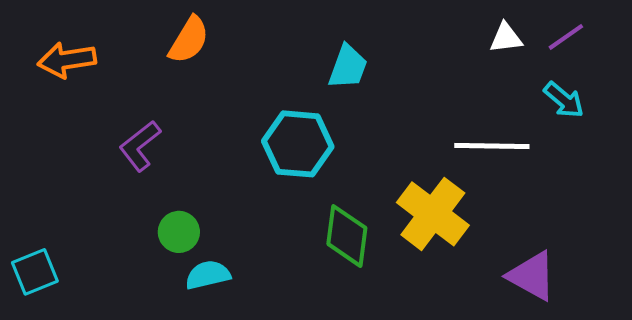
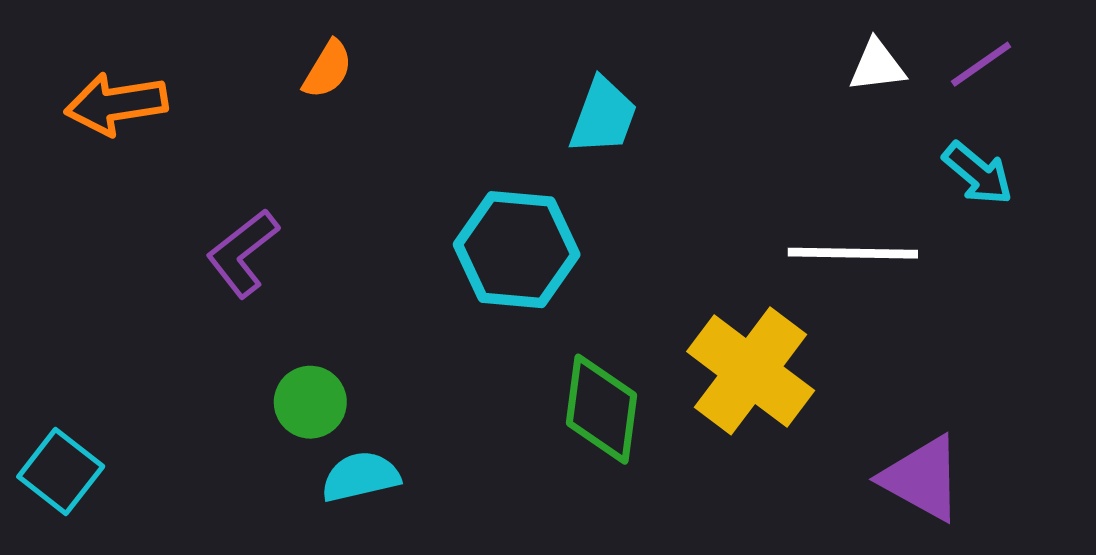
orange semicircle: (189, 40) -> (328, 69), size x0.7
cyan square: (35, 272) -> (61, 471), turned -30

